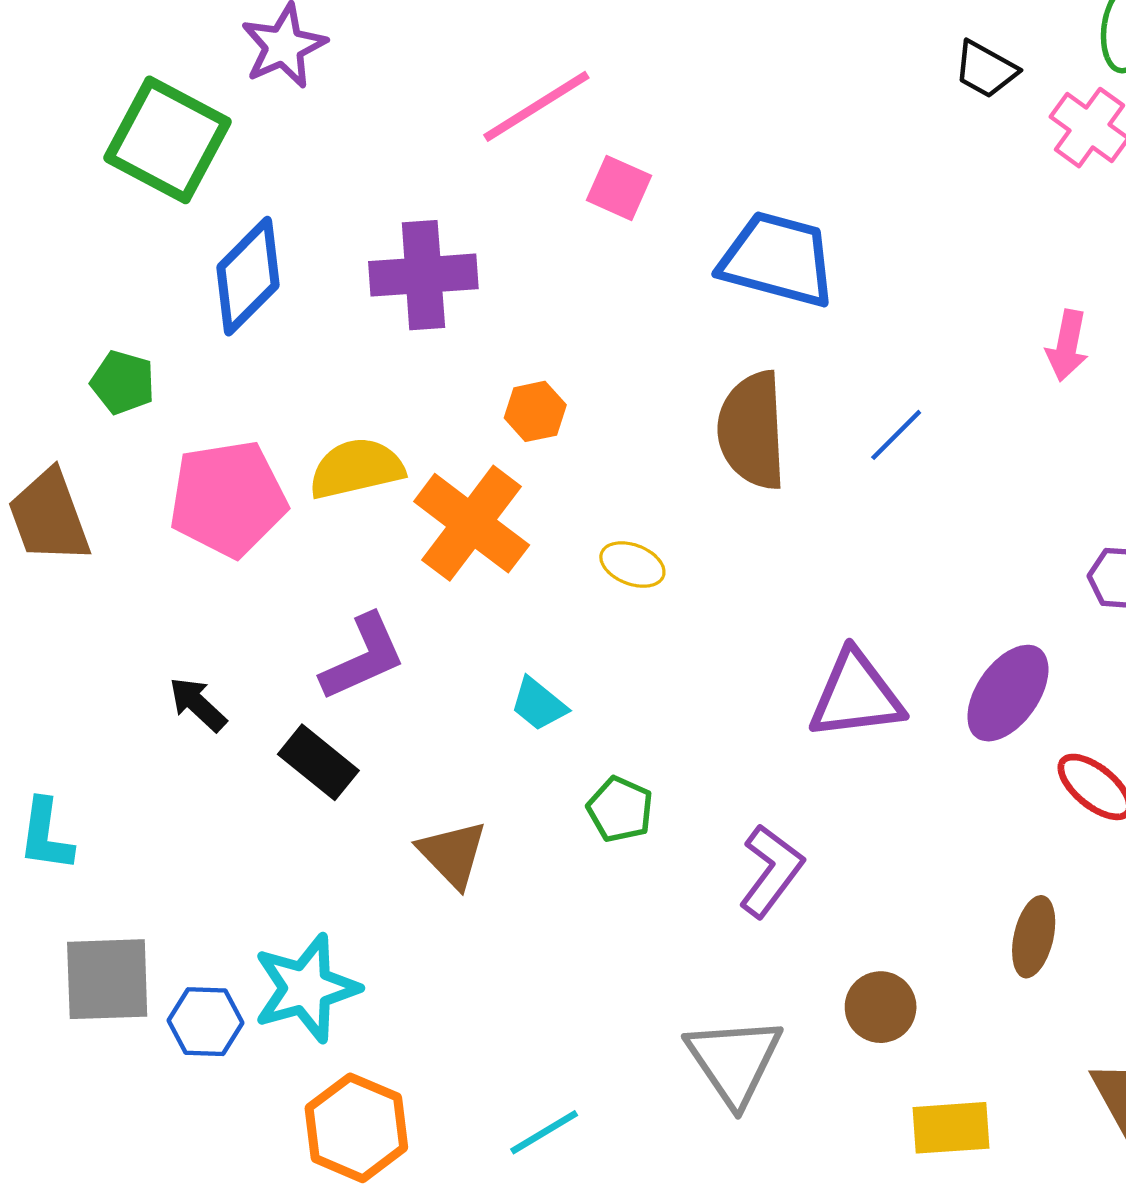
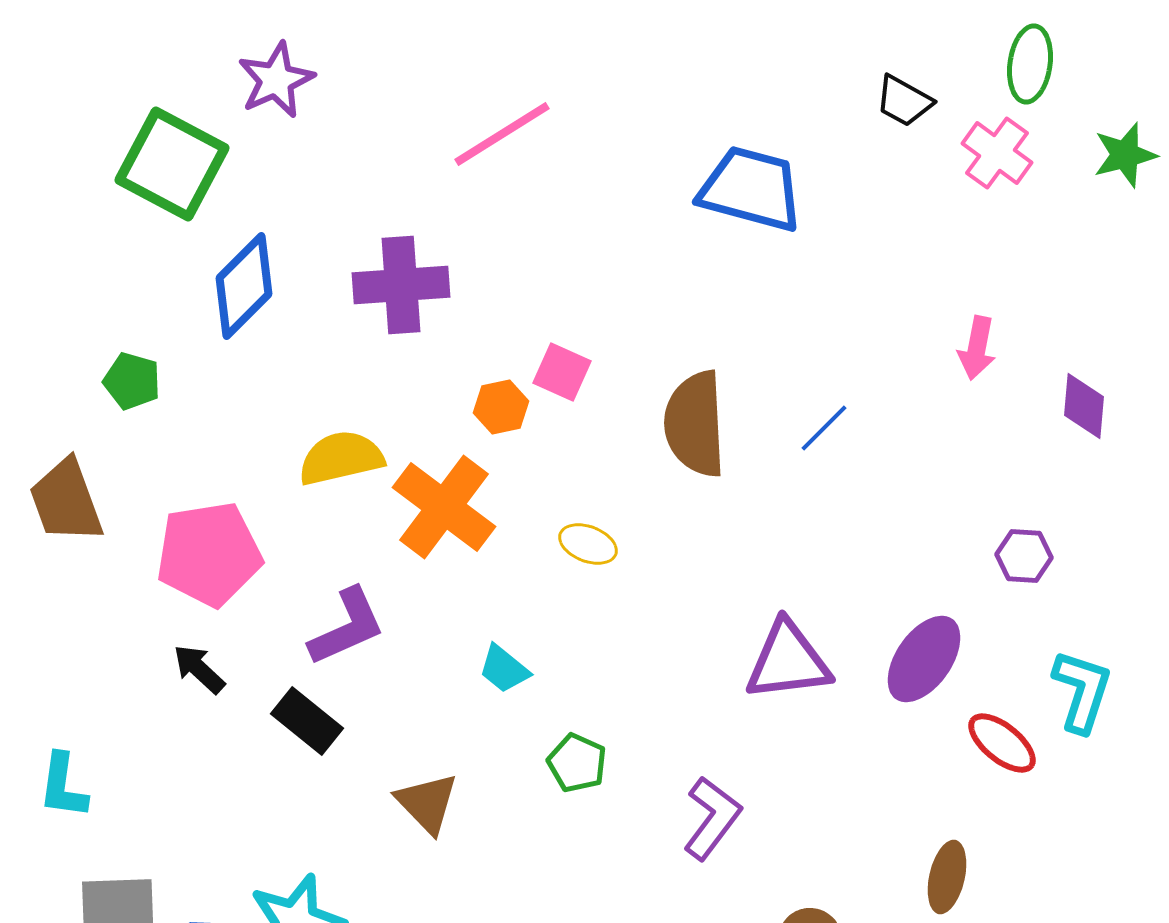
pink square: (619, 188) -> (562, 372), moved
blue trapezoid: (778, 259) -> (751, 189), moved
pink pentagon: (228, 499) -> (209, 554), moved

